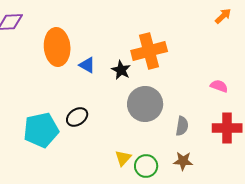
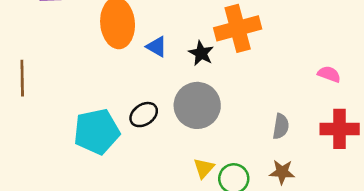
gray circle: (145, 104) -> (197, 105), moved

